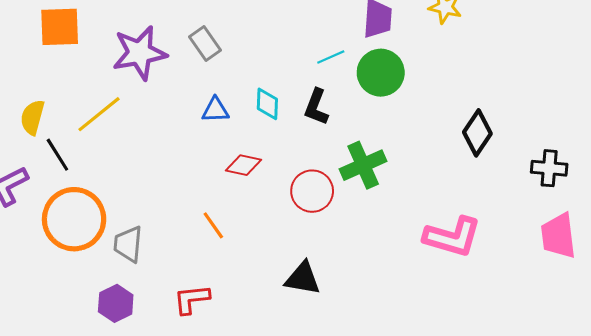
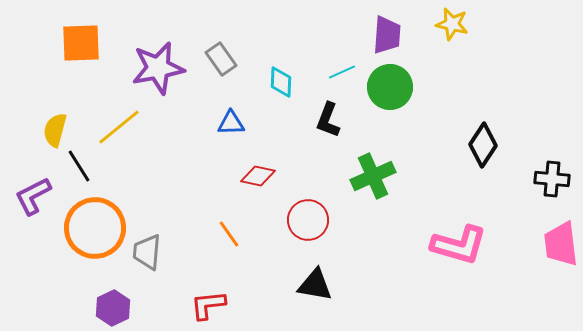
cyan diamond: (267, 104) -> (281, 82), moved
red circle: (312, 191) -> (308, 220), moved
purple hexagon: (116, 303) -> (113, 308), moved

